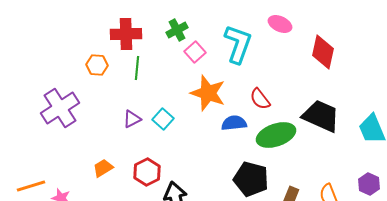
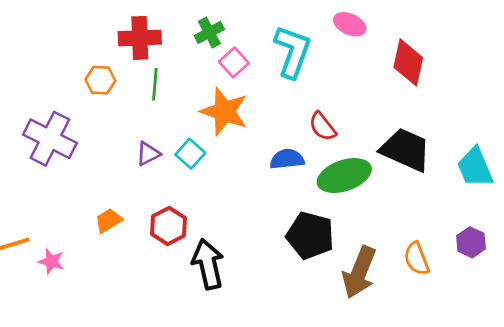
orange star: (208, 93) -> (224, 111), moved
purple cross: (60, 108) -> (50, 139), turned -30

